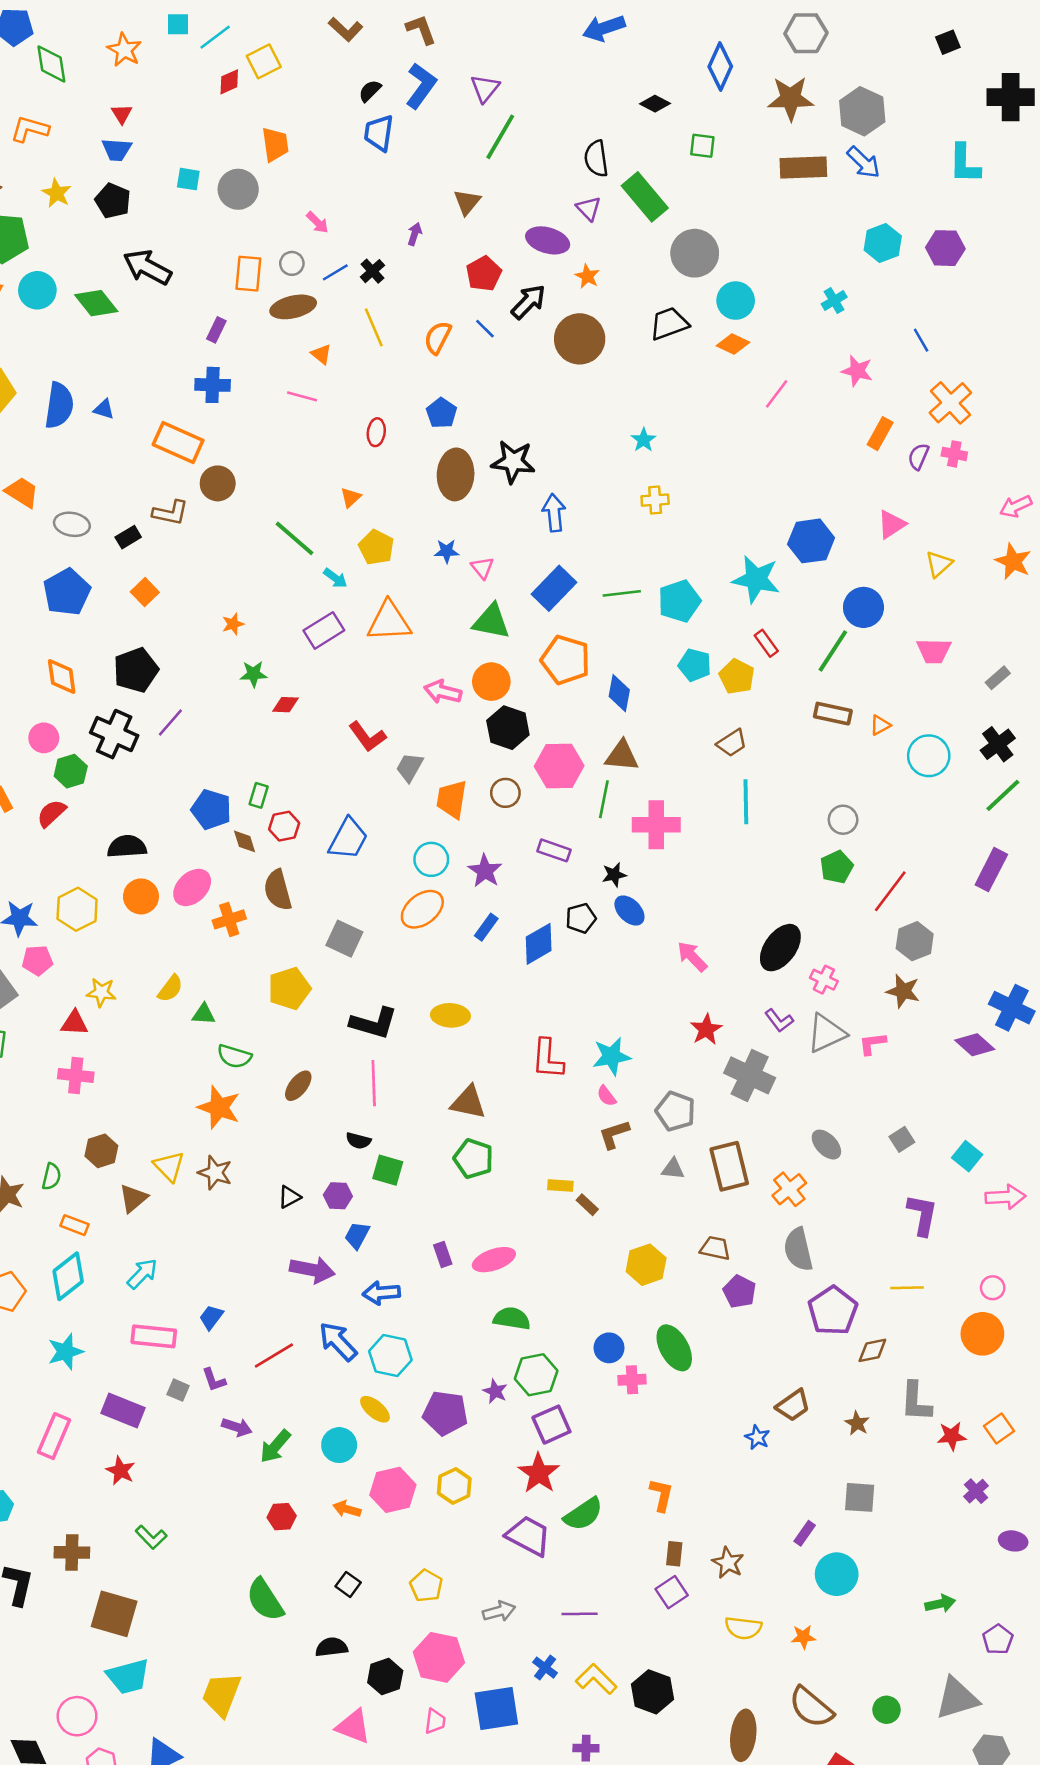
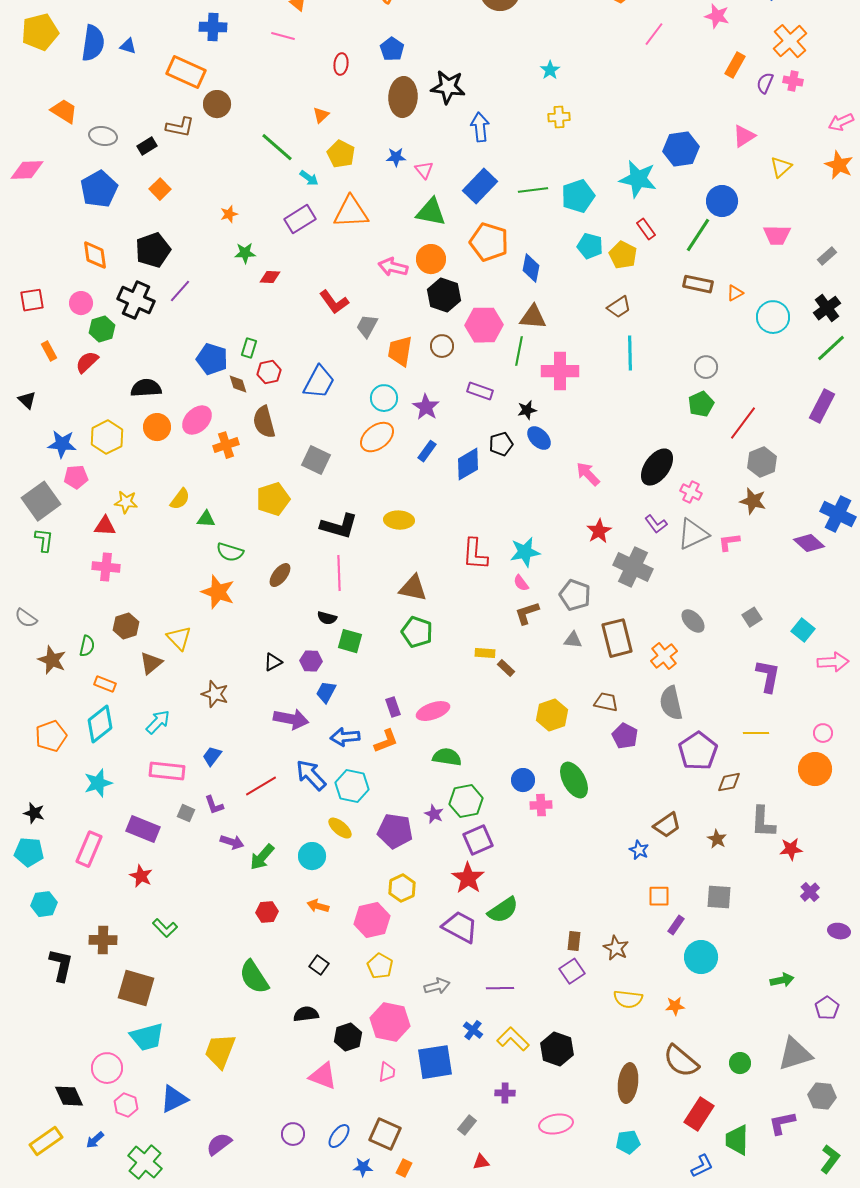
brown star: (215, 1173) -> (215, 694), moved
orange square: (999, 1428) -> (659, 896), moved, turned 35
pink hexagon: (393, 1490) -> (372, 920), moved
orange L-shape: (661, 1495) -> (386, 741), moved, turned 56

